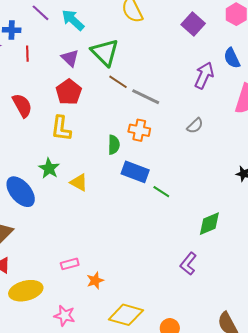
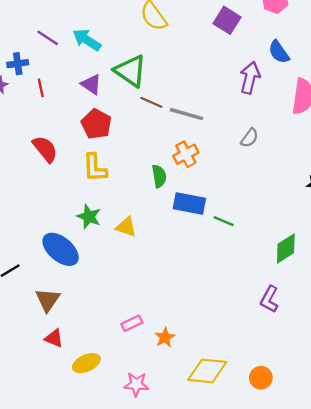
orange cross: (139, 130) -> (186, 154), turned -30
yellow ellipse: (26, 291) -> (86, 363), size x0.7

